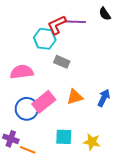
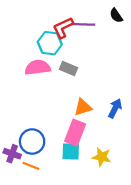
pink semicircle: (22, 72) -> (38, 67), moved
pink rectangle: (44, 102) -> (75, 133), moved, turned -30
blue circle: (27, 109) -> (32, 142), moved

